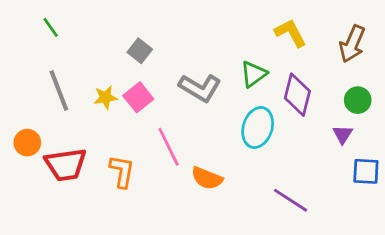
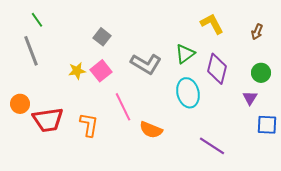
brown arrow: (352, 44) -> (257, 32), size x0.6
gray line: (59, 90) -> (31, 51), moved
cyan ellipse: (258, 128) -> (188, 93), turned -32

